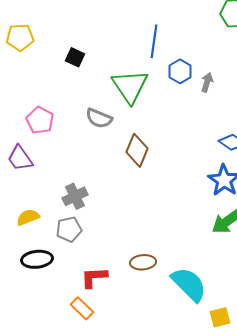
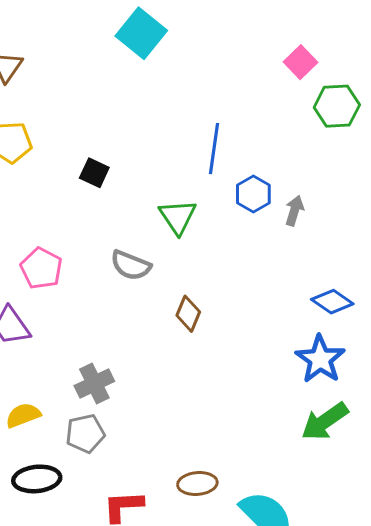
green triangle: (130, 86) -> (178, 217), size x0.7
brown diamond: (137, 150) -> (188, 314), size x0.7

